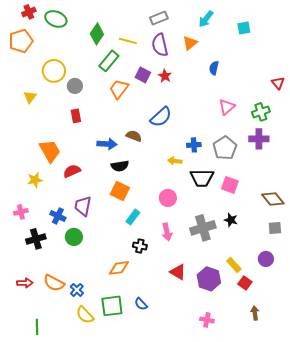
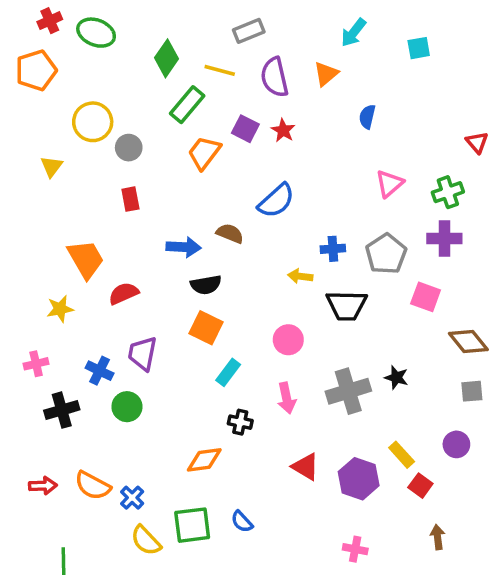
gray rectangle: (159, 18) -> (249, 31), moved
pink square: (230, 185) -> (426, 297), moved

